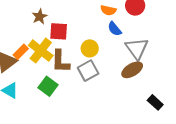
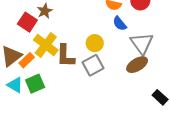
red square: (59, 31) -> (27, 22), moved, turned 30
orange rectangle: (21, 52) -> (27, 60), moved
green square: (48, 86) -> (35, 84), moved, turned 30

